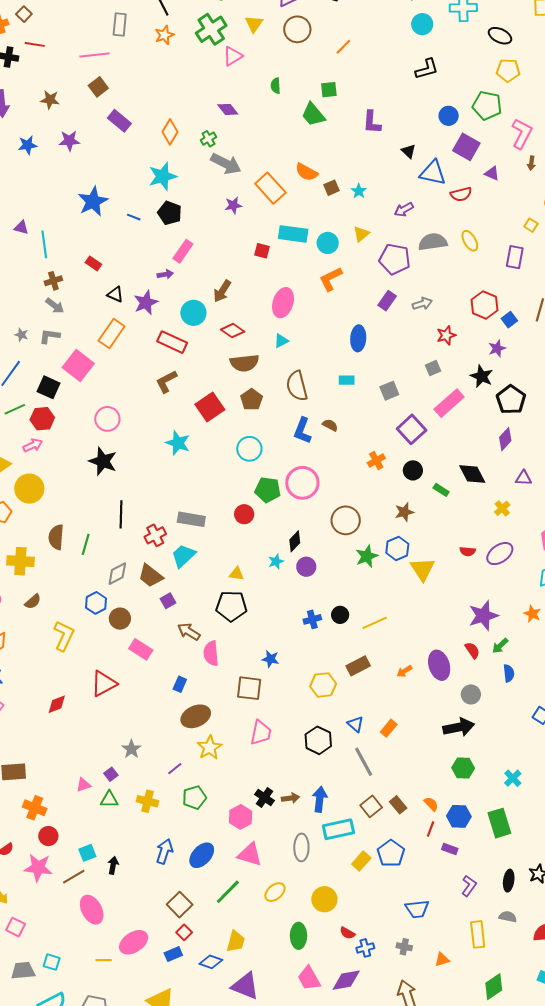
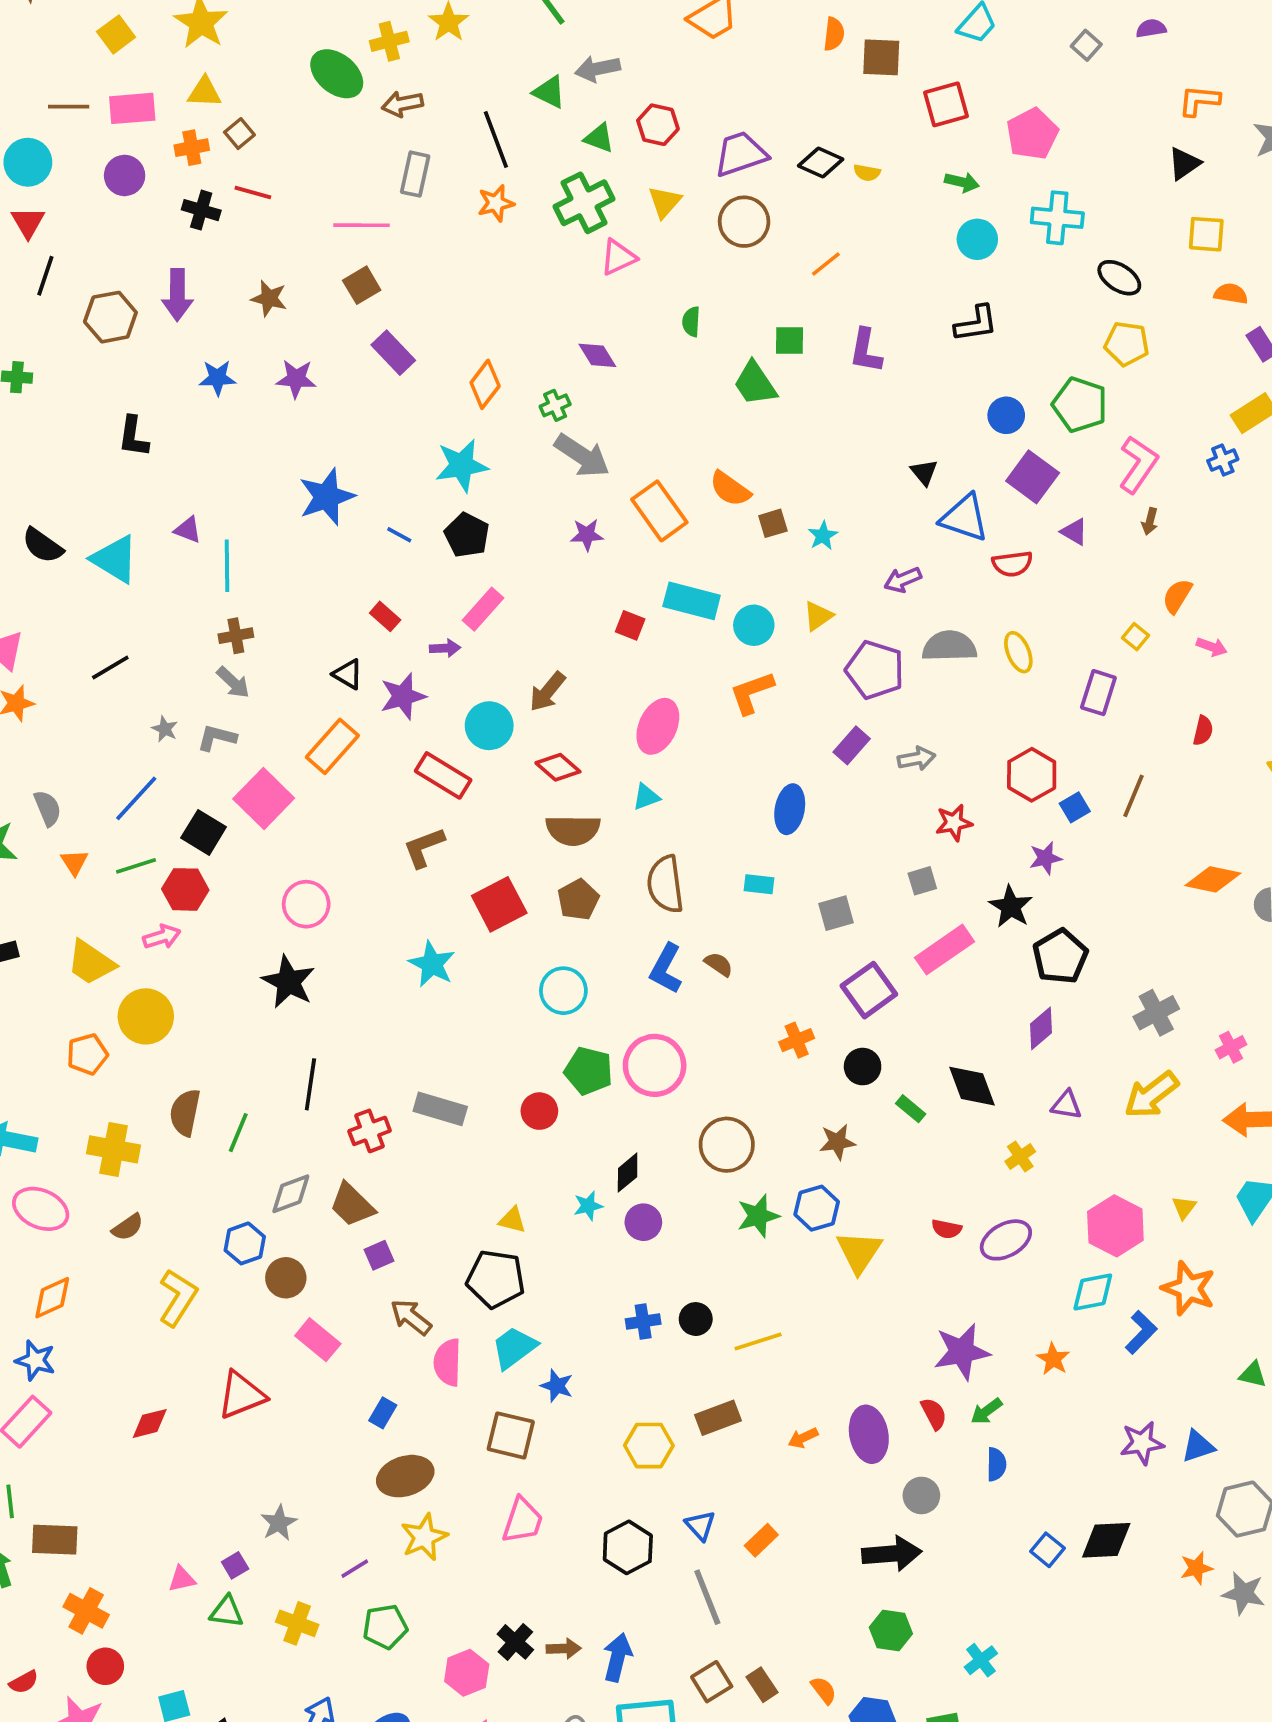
purple L-shape: (372, 122) -> (866, 351), moved
red rectangle: (93, 263) -> (385, 616), moved
cyan trapezoid: (183, 556) -> (514, 1348), moved

